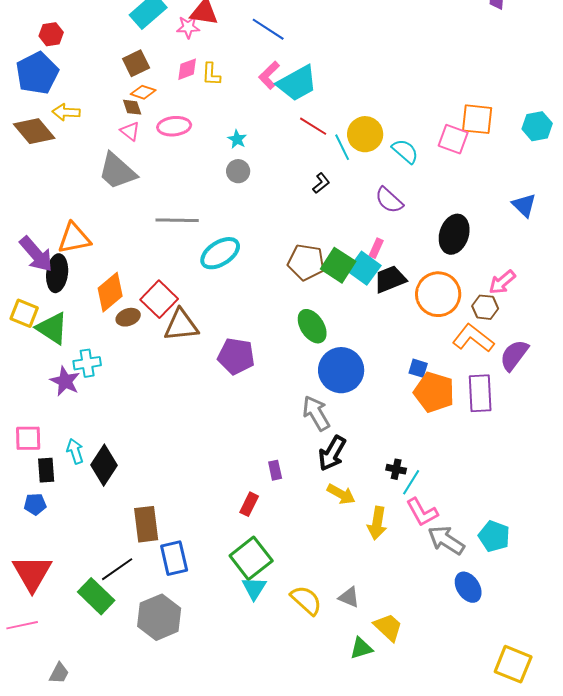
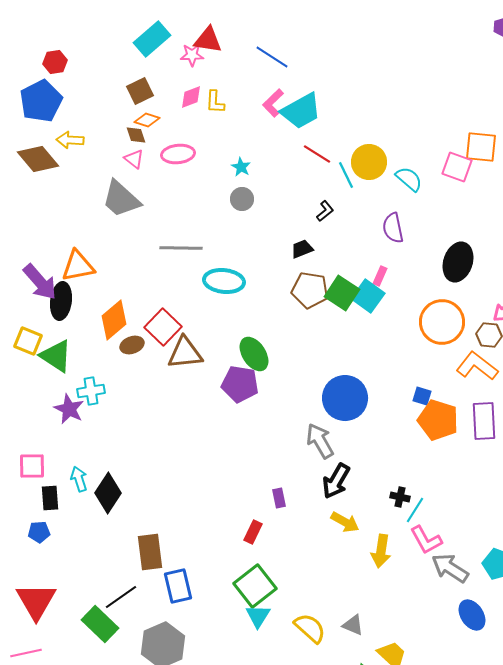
purple semicircle: (389, 200) -> (393, 228), turned 36
cyan ellipse: (220, 253) -> (224, 281), turned 39
black trapezoid: (390, 279) -> (302, 249), moved, size x0.7
green ellipse: (312, 326) -> (254, 354), moved

